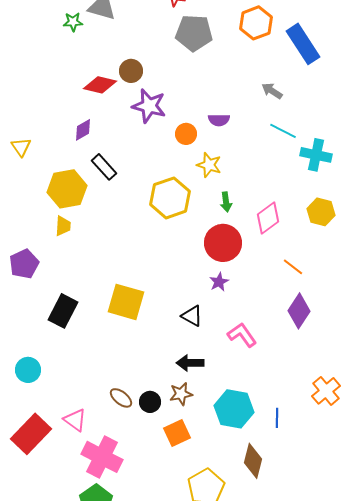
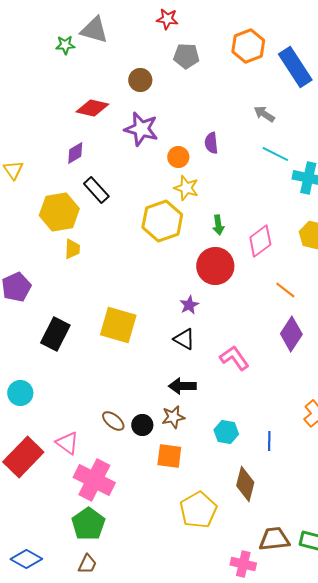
gray pentagon: (194, 33) -> (186, 56), size x0.7
brown circle: (131, 71) -> (140, 80), moved
purple semicircle: (219, 120) -> (211, 143), turned 85
yellow star: (209, 165) -> (186, 188), moved
yellow trapezoid: (63, 226) -> (72, 249), moved
purple star: (219, 282) -> (189, 305), moved
cyan hexagon: (234, 409) -> (226, 432), size x0.6
orange square: (177, 433) -> (169, 456), turned 32

